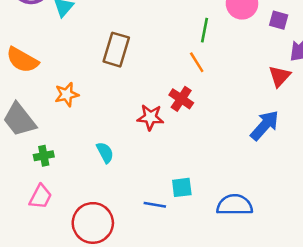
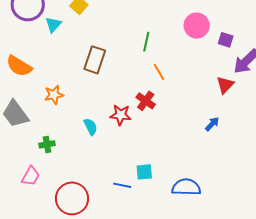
green line: (205, 30) -> (146, 42), moved
blue arrow: (265, 125) -> (212, 124), size x0.6
cyan semicircle: (105, 152) -> (91, 127), moved
green cross: (44, 156) -> (47, 144), moved

